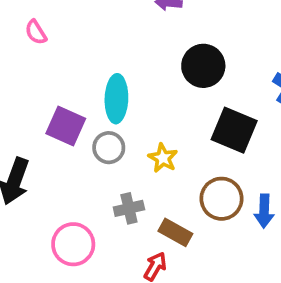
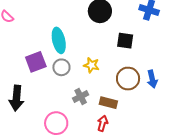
purple square: (66, 126) -> (36, 62), turned -30
black square: (234, 130) -> (125, 41), size x0.7

